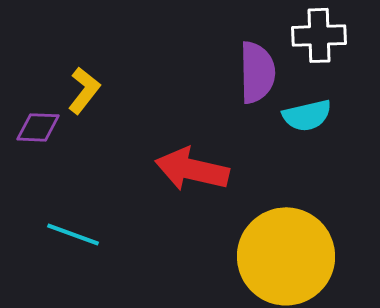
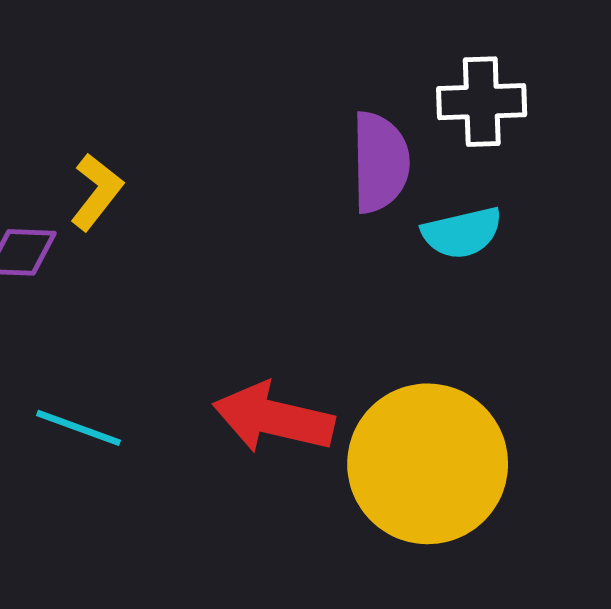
red arrow: (192, 169) -> (274, 418), moved

